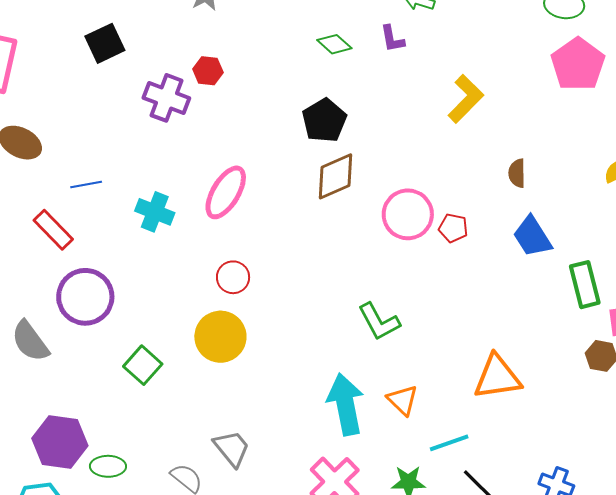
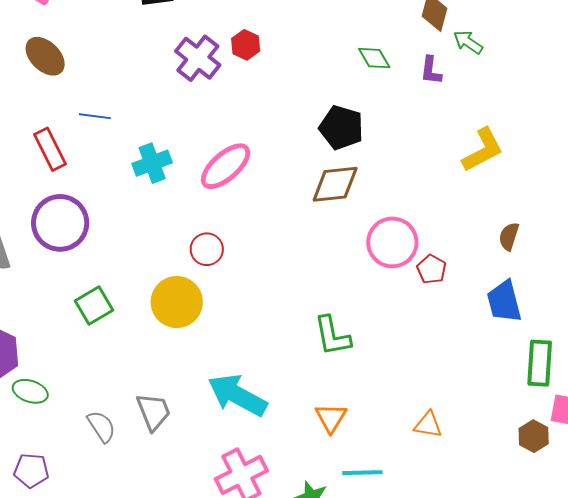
black pentagon: (324, 120) -> (341, 128), turned 30
cyan cross: (155, 212) -> (152, 163), turned 30
orange triangle: (497, 377) -> (428, 425), size x0.6
cyan arrow: (346, 404) -> (237, 395), moved, turned -68

